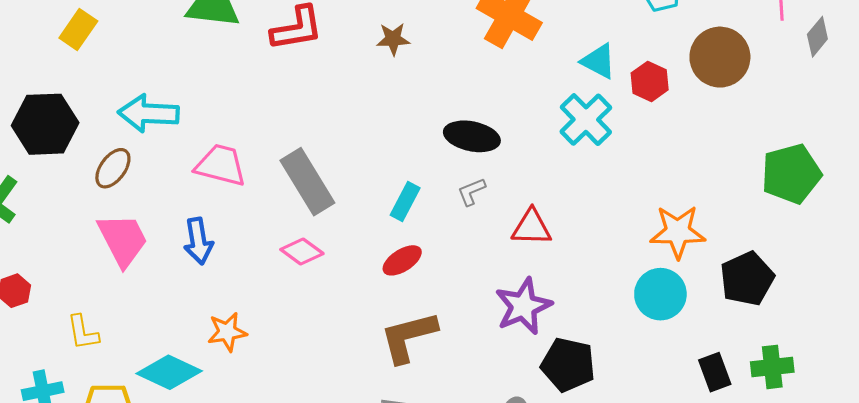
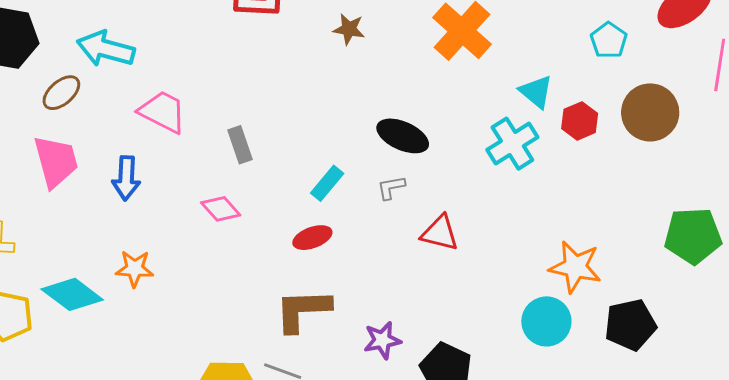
gray rectangle: (307, 182) -> (240, 145), size x0.6
purple star: (523, 306) -> (382, 340), moved, size x0.7

